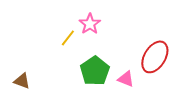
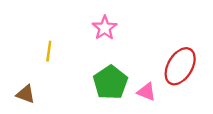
yellow line: (68, 38) -> (49, 51), moved, turned -30

